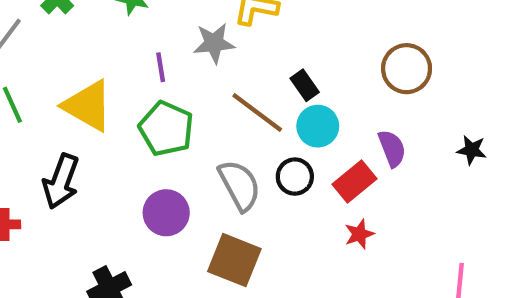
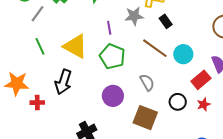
black rectangle: (305, 85) -> (166, 21), moved
black circle: (295, 177) -> (178, 102), moved
gray semicircle: (240, 185) -> (147, 82), size x0.7

